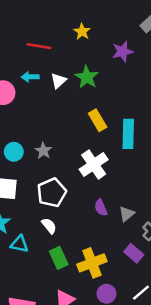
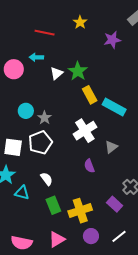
green star: (87, 77) -> (78, 71), moved
white triangle: (58, 81) -> (57, 73), moved
cyan rectangle: (128, 134) -> (114, 107), turned -65
cyan circle: (14, 152) -> (26, 111), moved
white pentagon: (52, 193) -> (40, 143), moved
gray triangle: (127, 214) -> (111, 147), moved

